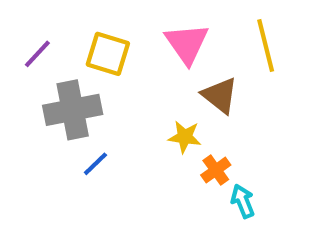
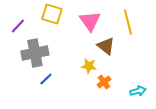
yellow square: (108, 54) -> (52, 14), moved
cyan arrow: (243, 201) -> (138, 91), moved, turned 98

